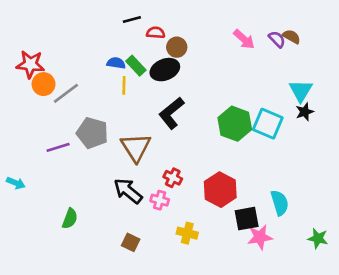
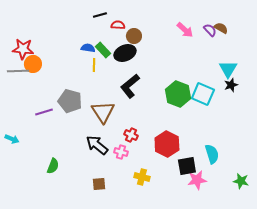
gray line: (66, 93) -> (18, 71), moved, turned 35
brown square: (131, 242) -> (99, 184), turned -32

